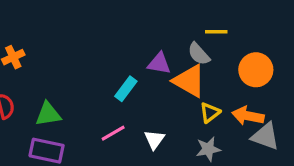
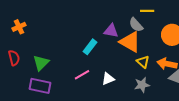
yellow triangle: (210, 113) -> (143, 62), turned -40
green triangle: (48, 114) -> (41, 63), turned -36
white triangle: (154, 140) -> (108, 79), turned 32

